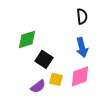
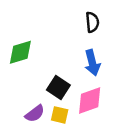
black square: (44, 59) -> (58, 87), moved
yellow square: (56, 79) -> (60, 115), moved

